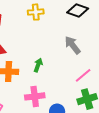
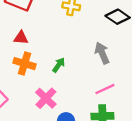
pink cross: (35, 96) -> (46, 98), turned 36

